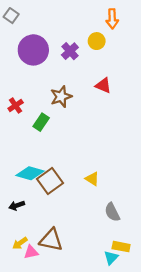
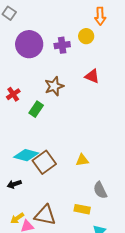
purple cross: (70, 51) -> (62, 45), turned 35
yellow triangle: (92, 179) -> (82, 160), turned -40
yellow rectangle: (121, 247) -> (82, 209), moved

